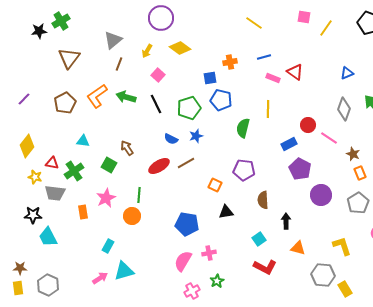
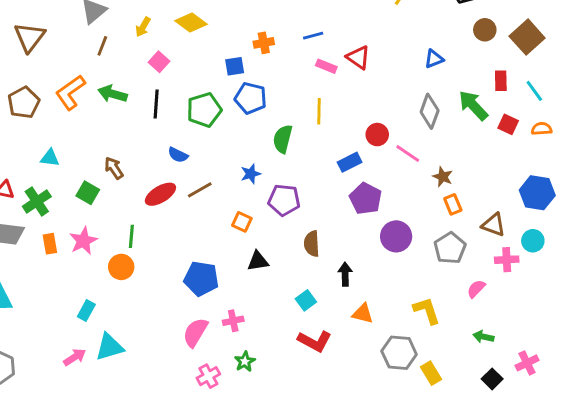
black line: (156, 104) -> (156, 104), turned 30
blue star: (196, 136) -> (251, 174), moved
orange rectangle: (83, 212) -> (50, 244), moved

